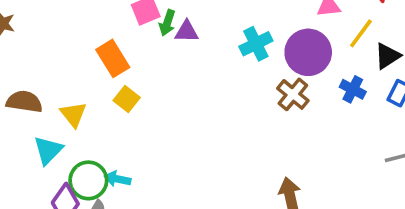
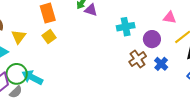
purple circle: (308, 52) -> (152, 39), size x0.7
blue cross: (353, 89) -> (161, 64), moved
cyan arrow: (118, 179) -> (32, 77), size x1.5

